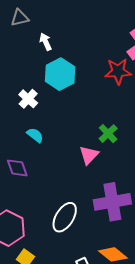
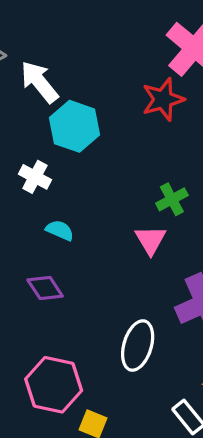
white arrow: (46, 42) -> (39, 82), size x1.6
green cross: (108, 134) -> (172, 199), turned 30

